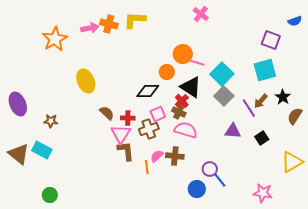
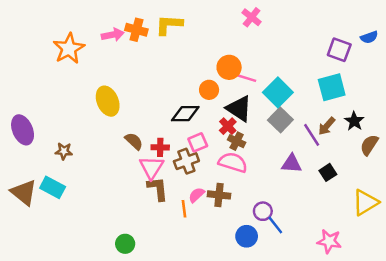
blue semicircle: (295, 21) -> (369, 37), moved
brown cross: (179, 112) -> (237, 141), moved
green circle: (50, 195) -> (125, 244), moved

